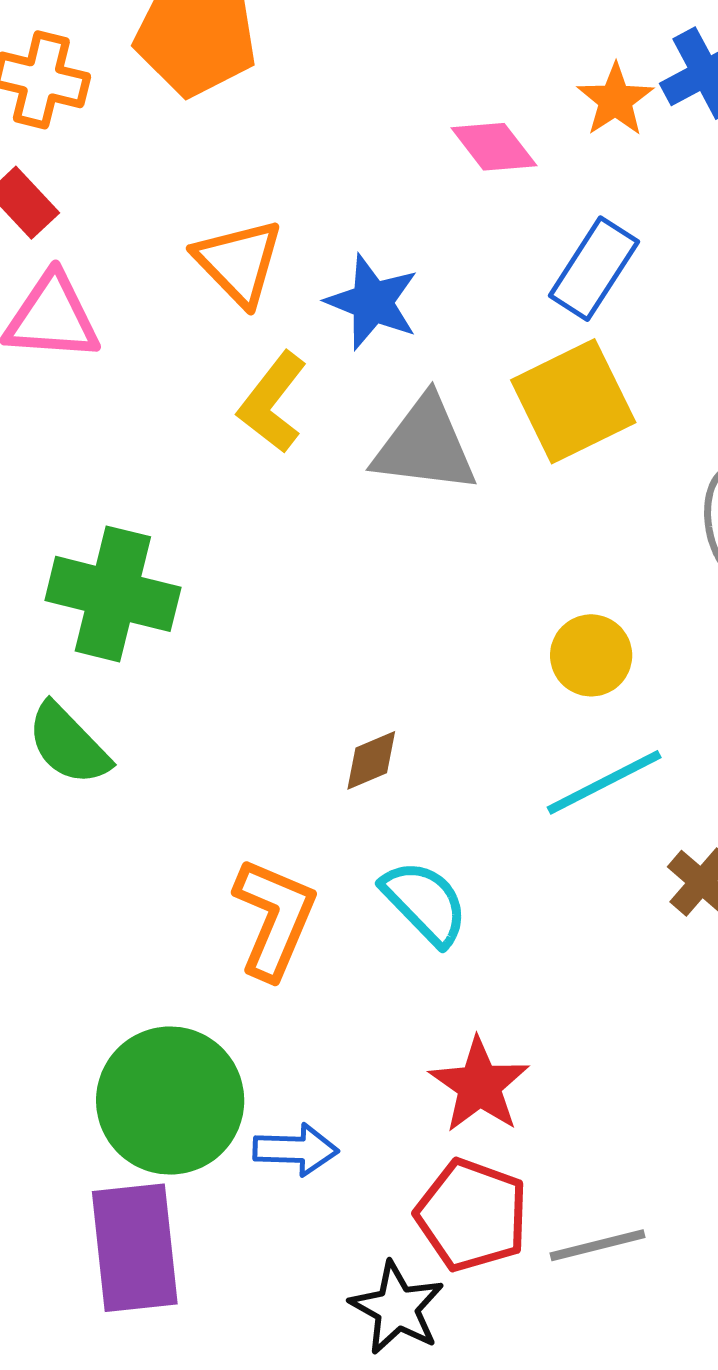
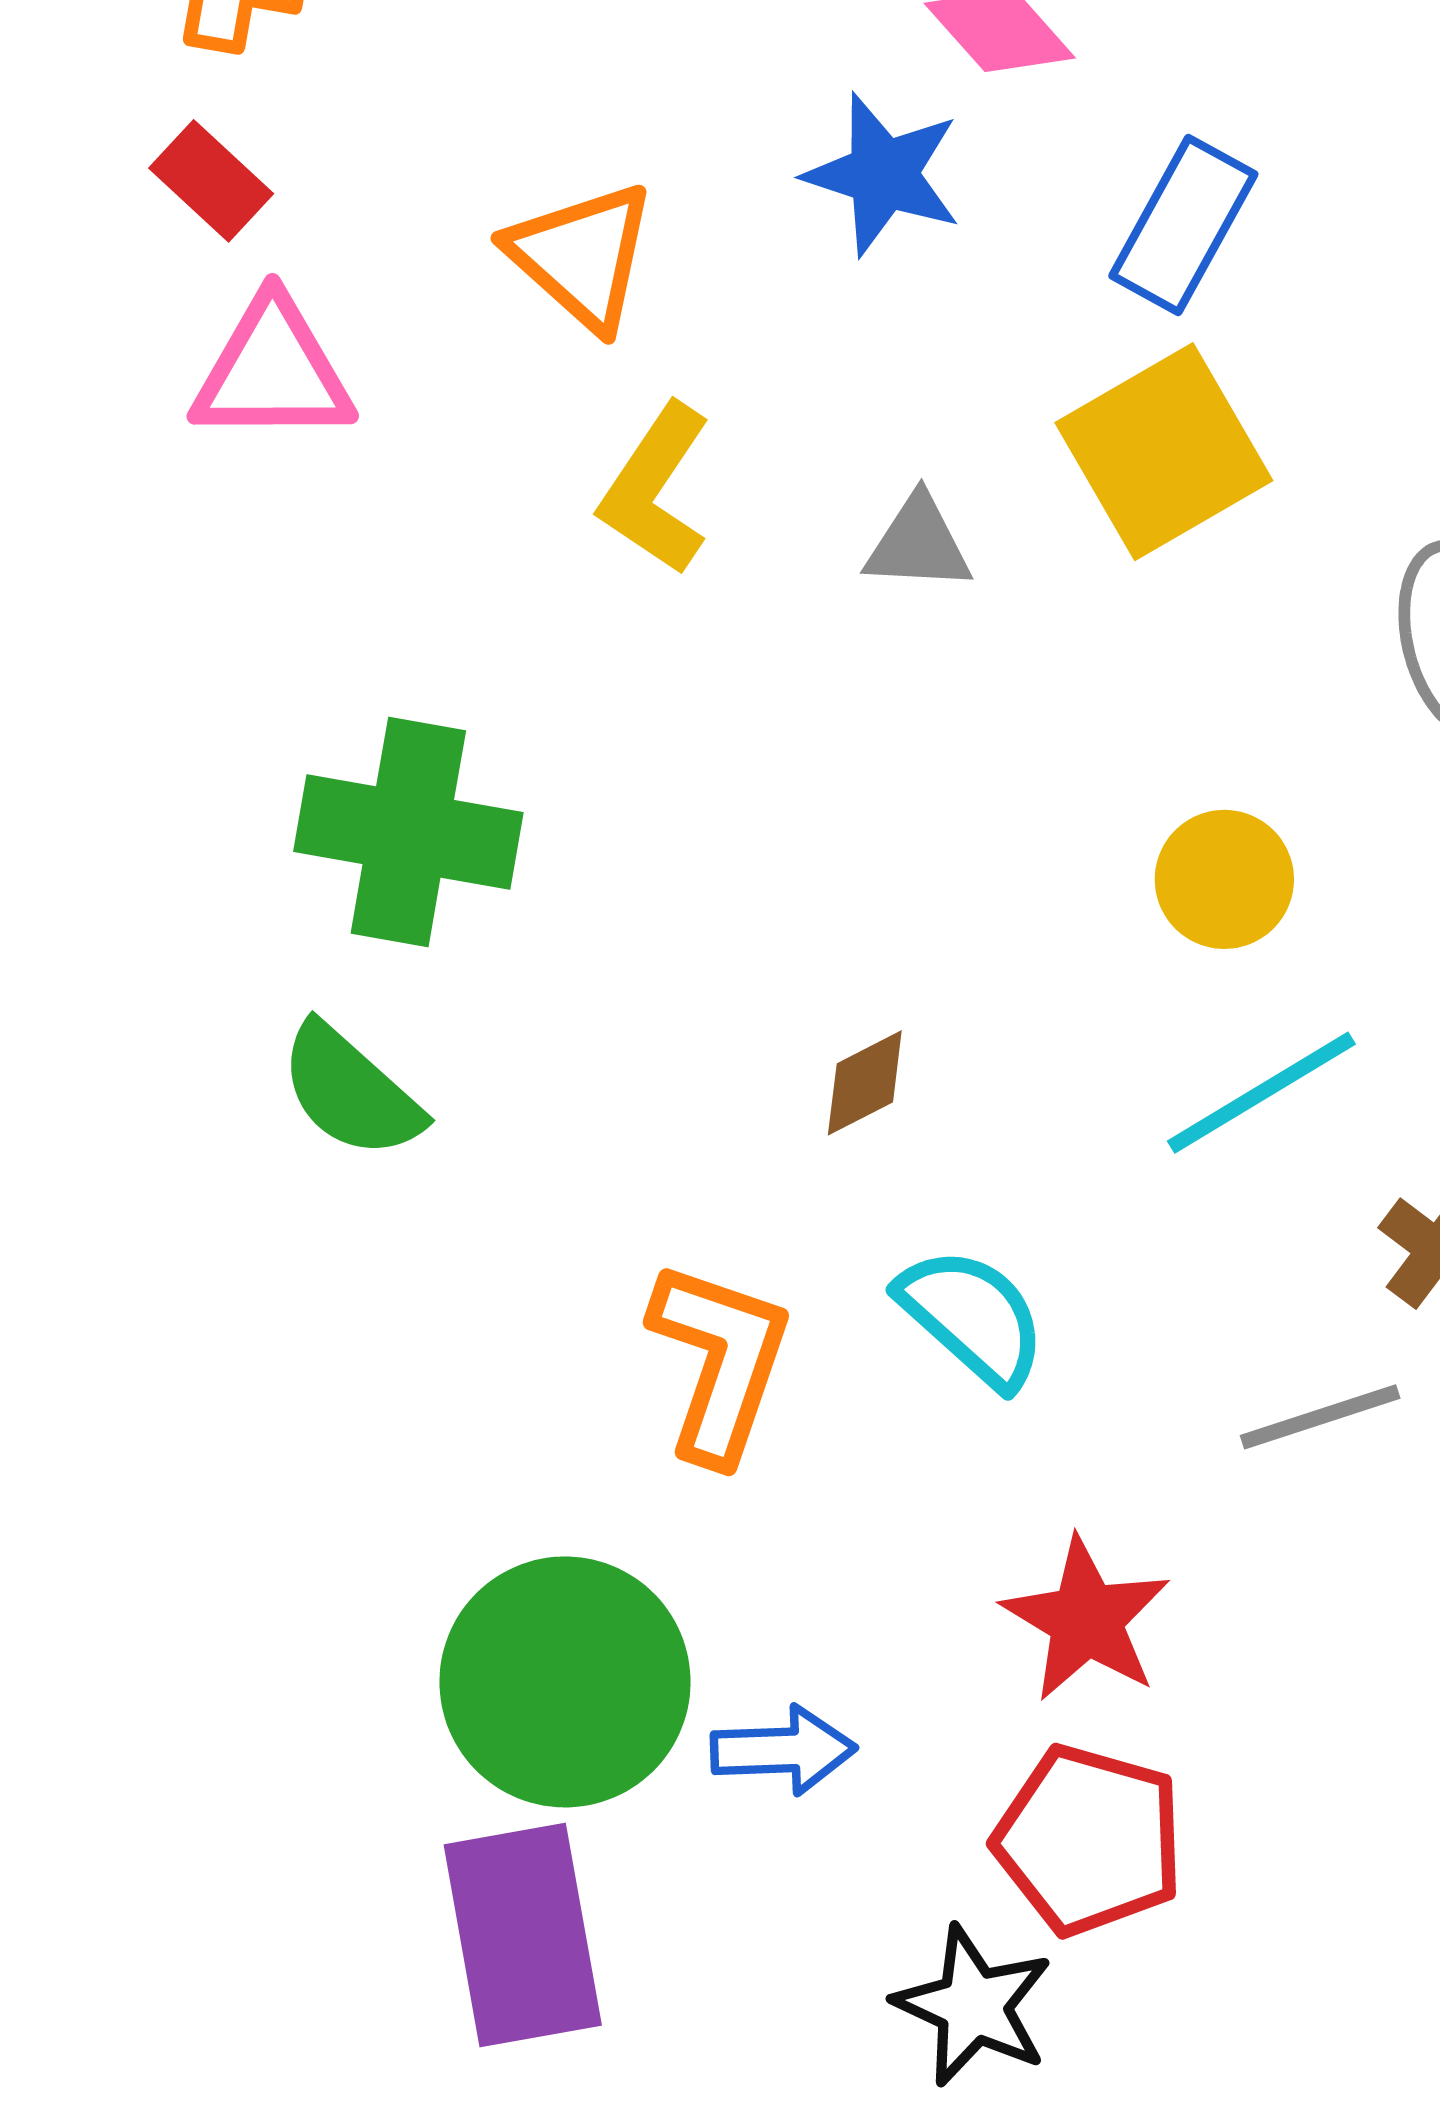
blue star: (372, 302) -> (883, 174), moved
gray triangle: (425, 445) -> (918, 544), size x0.6
gray line: (598, 1245) -> (1320, 1417), moved

